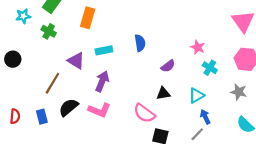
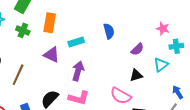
orange rectangle: (88, 18) -> (50, 23), moved
cyan cross: (210, 68) -> (176, 46), turned -32
brown line: (52, 83) -> (18, 75), moved
cyan triangle: (196, 96) -> (161, 65), moved

